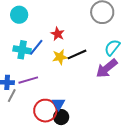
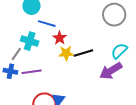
red star: (58, 34) -> (60, 38), moved
blue line: (36, 47) -> (47, 24), moved, turned 60
gray line: (12, 96) -> (16, 54), moved

